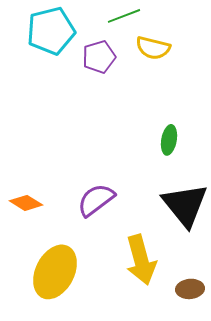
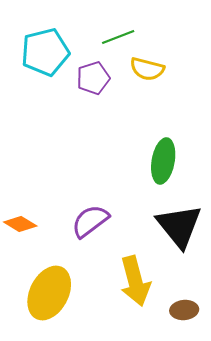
green ellipse: (169, 140) -> (163, 161), size x1.5

